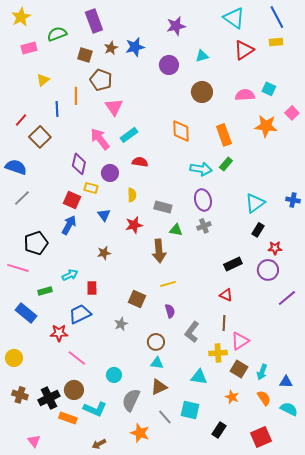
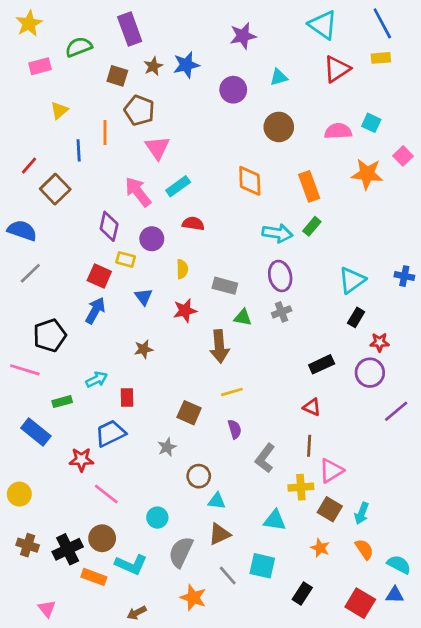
brown circle: (156, 342) -> (199, 476), moved
blue triangle: (286, 382) -> (395, 595), moved
red square: (261, 437) -> (360, 603), turned -35

